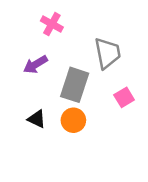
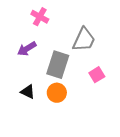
gray trapezoid: (108, 53) -> (84, 40), turned 36

